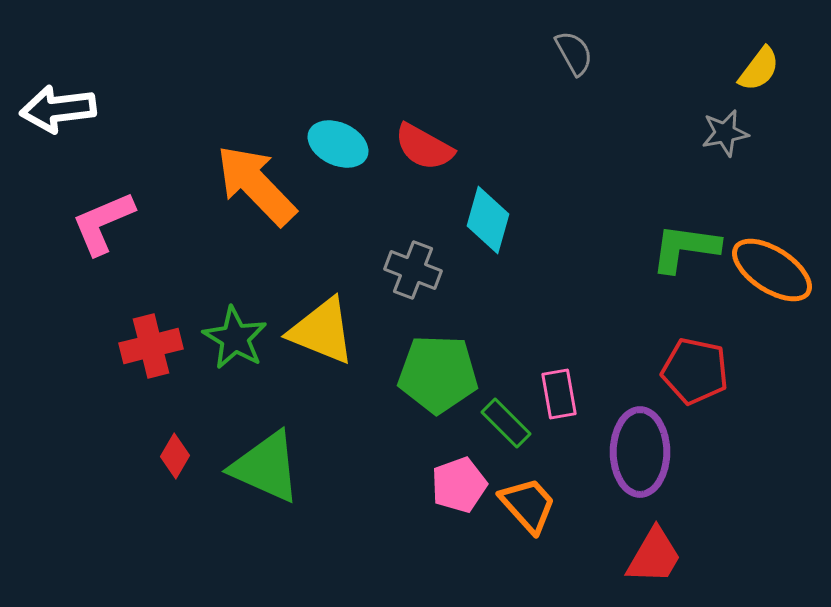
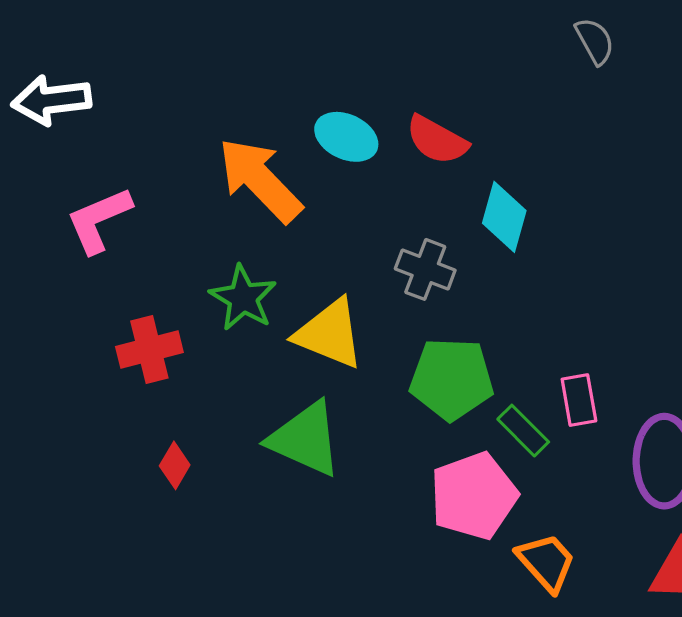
green star: (235, 338) -> (243, 298), moved
green triangle: (266, 467) -> (305, 439), moved
pink pentagon: (459, 485) -> (474, 496), size x1.5
orange trapezoid: (528, 505) -> (546, 562), moved

